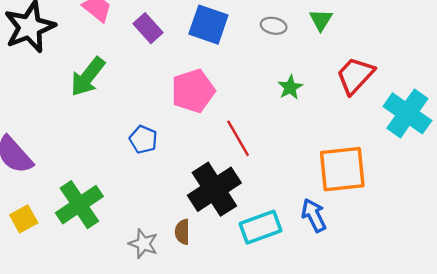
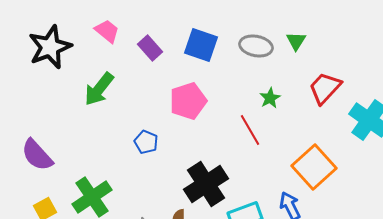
gray ellipse: (274, 26) -> (256, 46), size x1.5
red line: (238, 138) -> (250, 130), moved
orange square: (342, 169) -> (314, 167), turned -36

